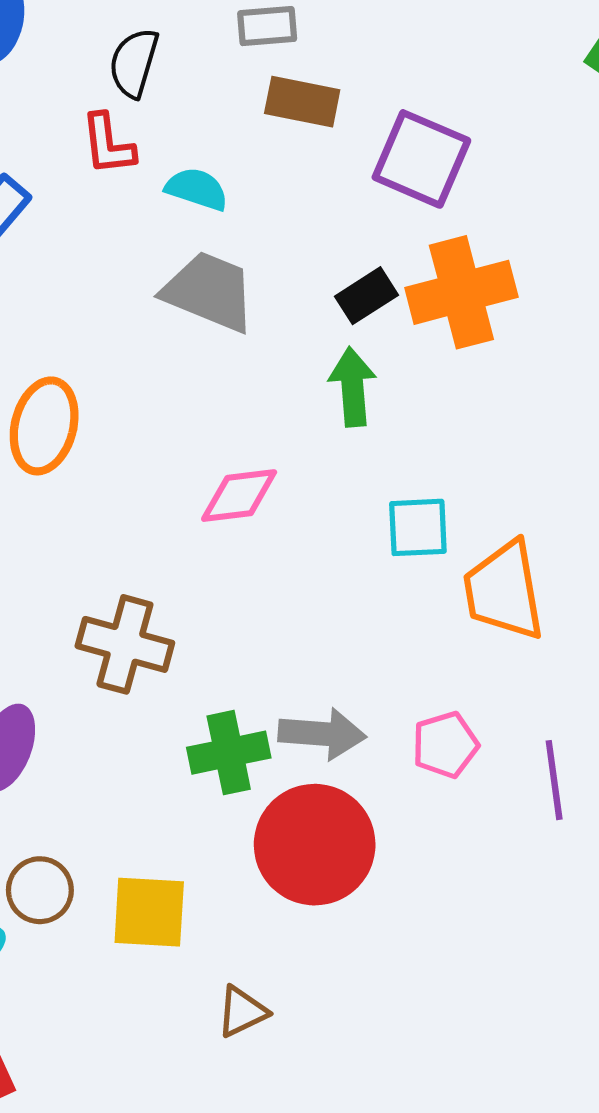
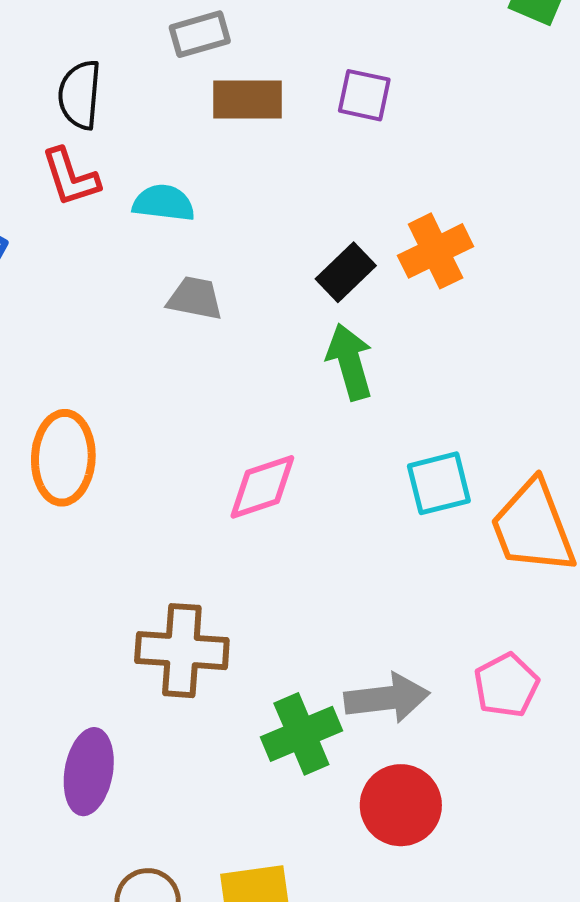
purple square: (421, 159) -> (364, 95), moved, size x0.6
gray trapezoid: (209, 291) -> (195, 298), size x0.6
orange cross: (461, 292) -> (436, 251), size x0.7
red circle: (315, 845) -> (401, 805), size x0.7

